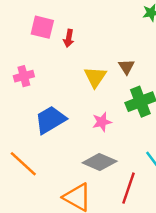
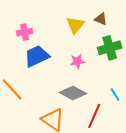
brown triangle: (126, 67) -> (101, 19), turned -40
pink cross: (24, 76) -> (25, 32), moved

